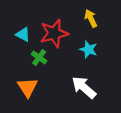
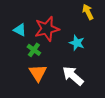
yellow arrow: (91, 18) -> (88, 12), moved
orange triangle: (28, 87) -> (38, 73), moved

